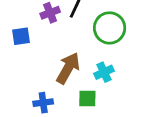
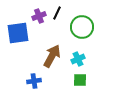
blue square: (21, 36) -> (18, 33), size x1.6
green square: (87, 98) -> (80, 80), moved

